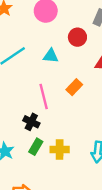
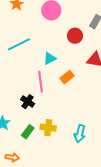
cyan triangle: (51, 56) -> (50, 58), moved, turned -40
green rectangle: (36, 147) -> (28, 132), moved

